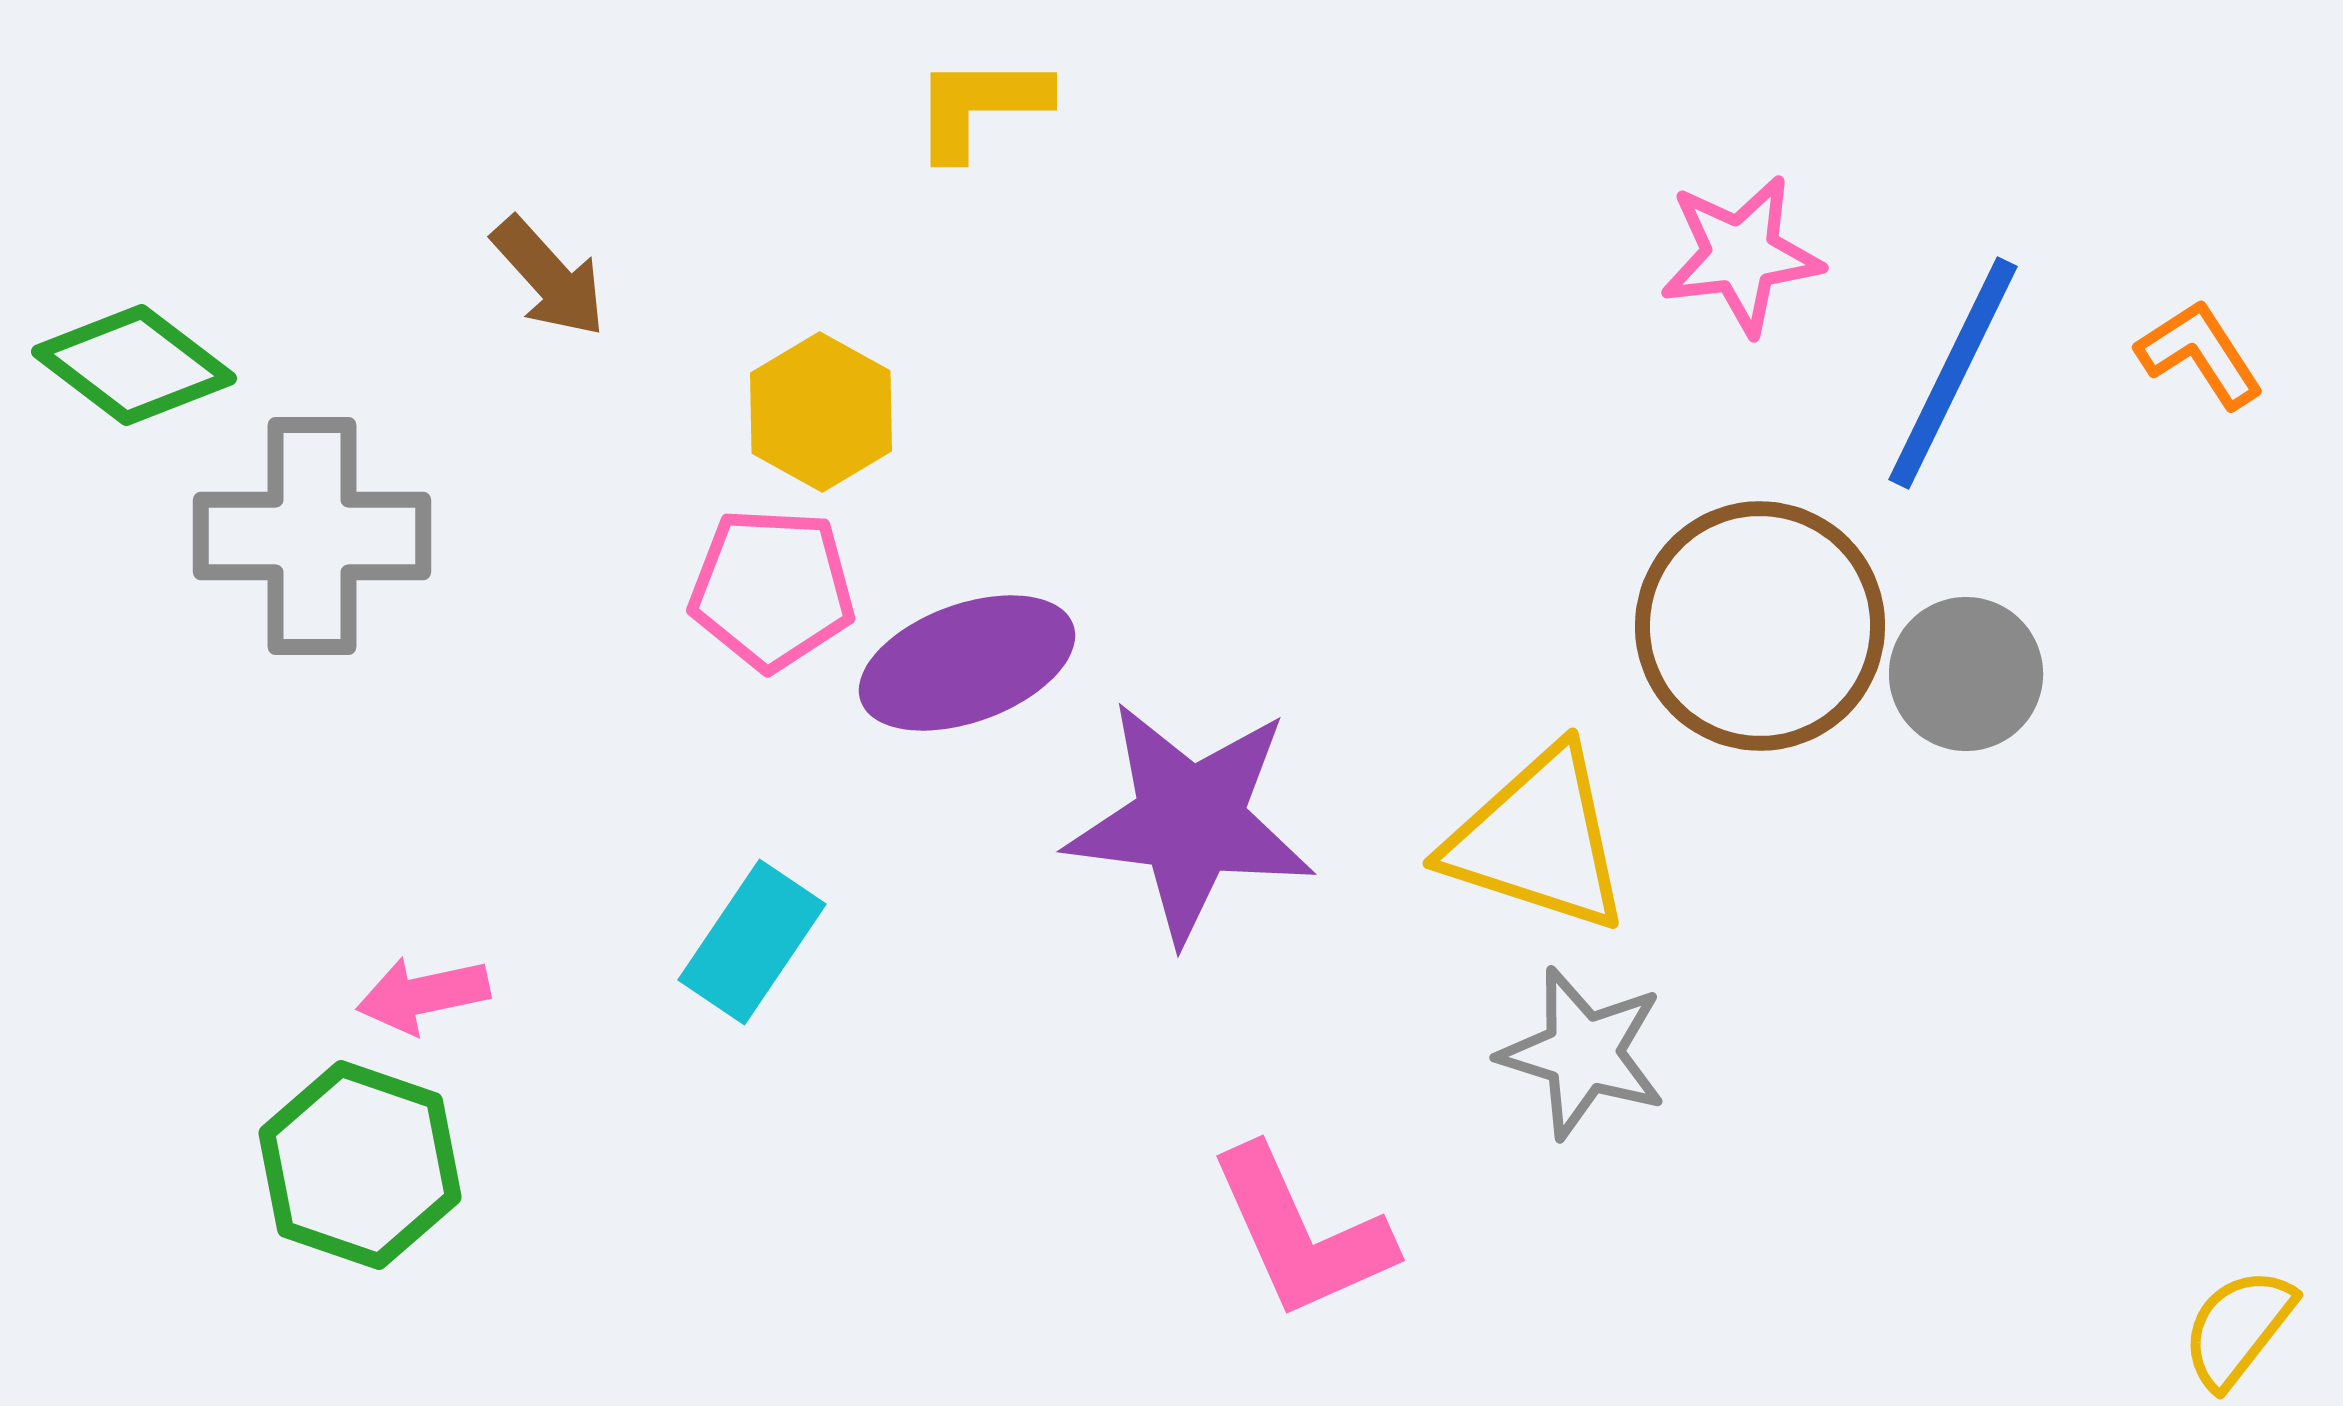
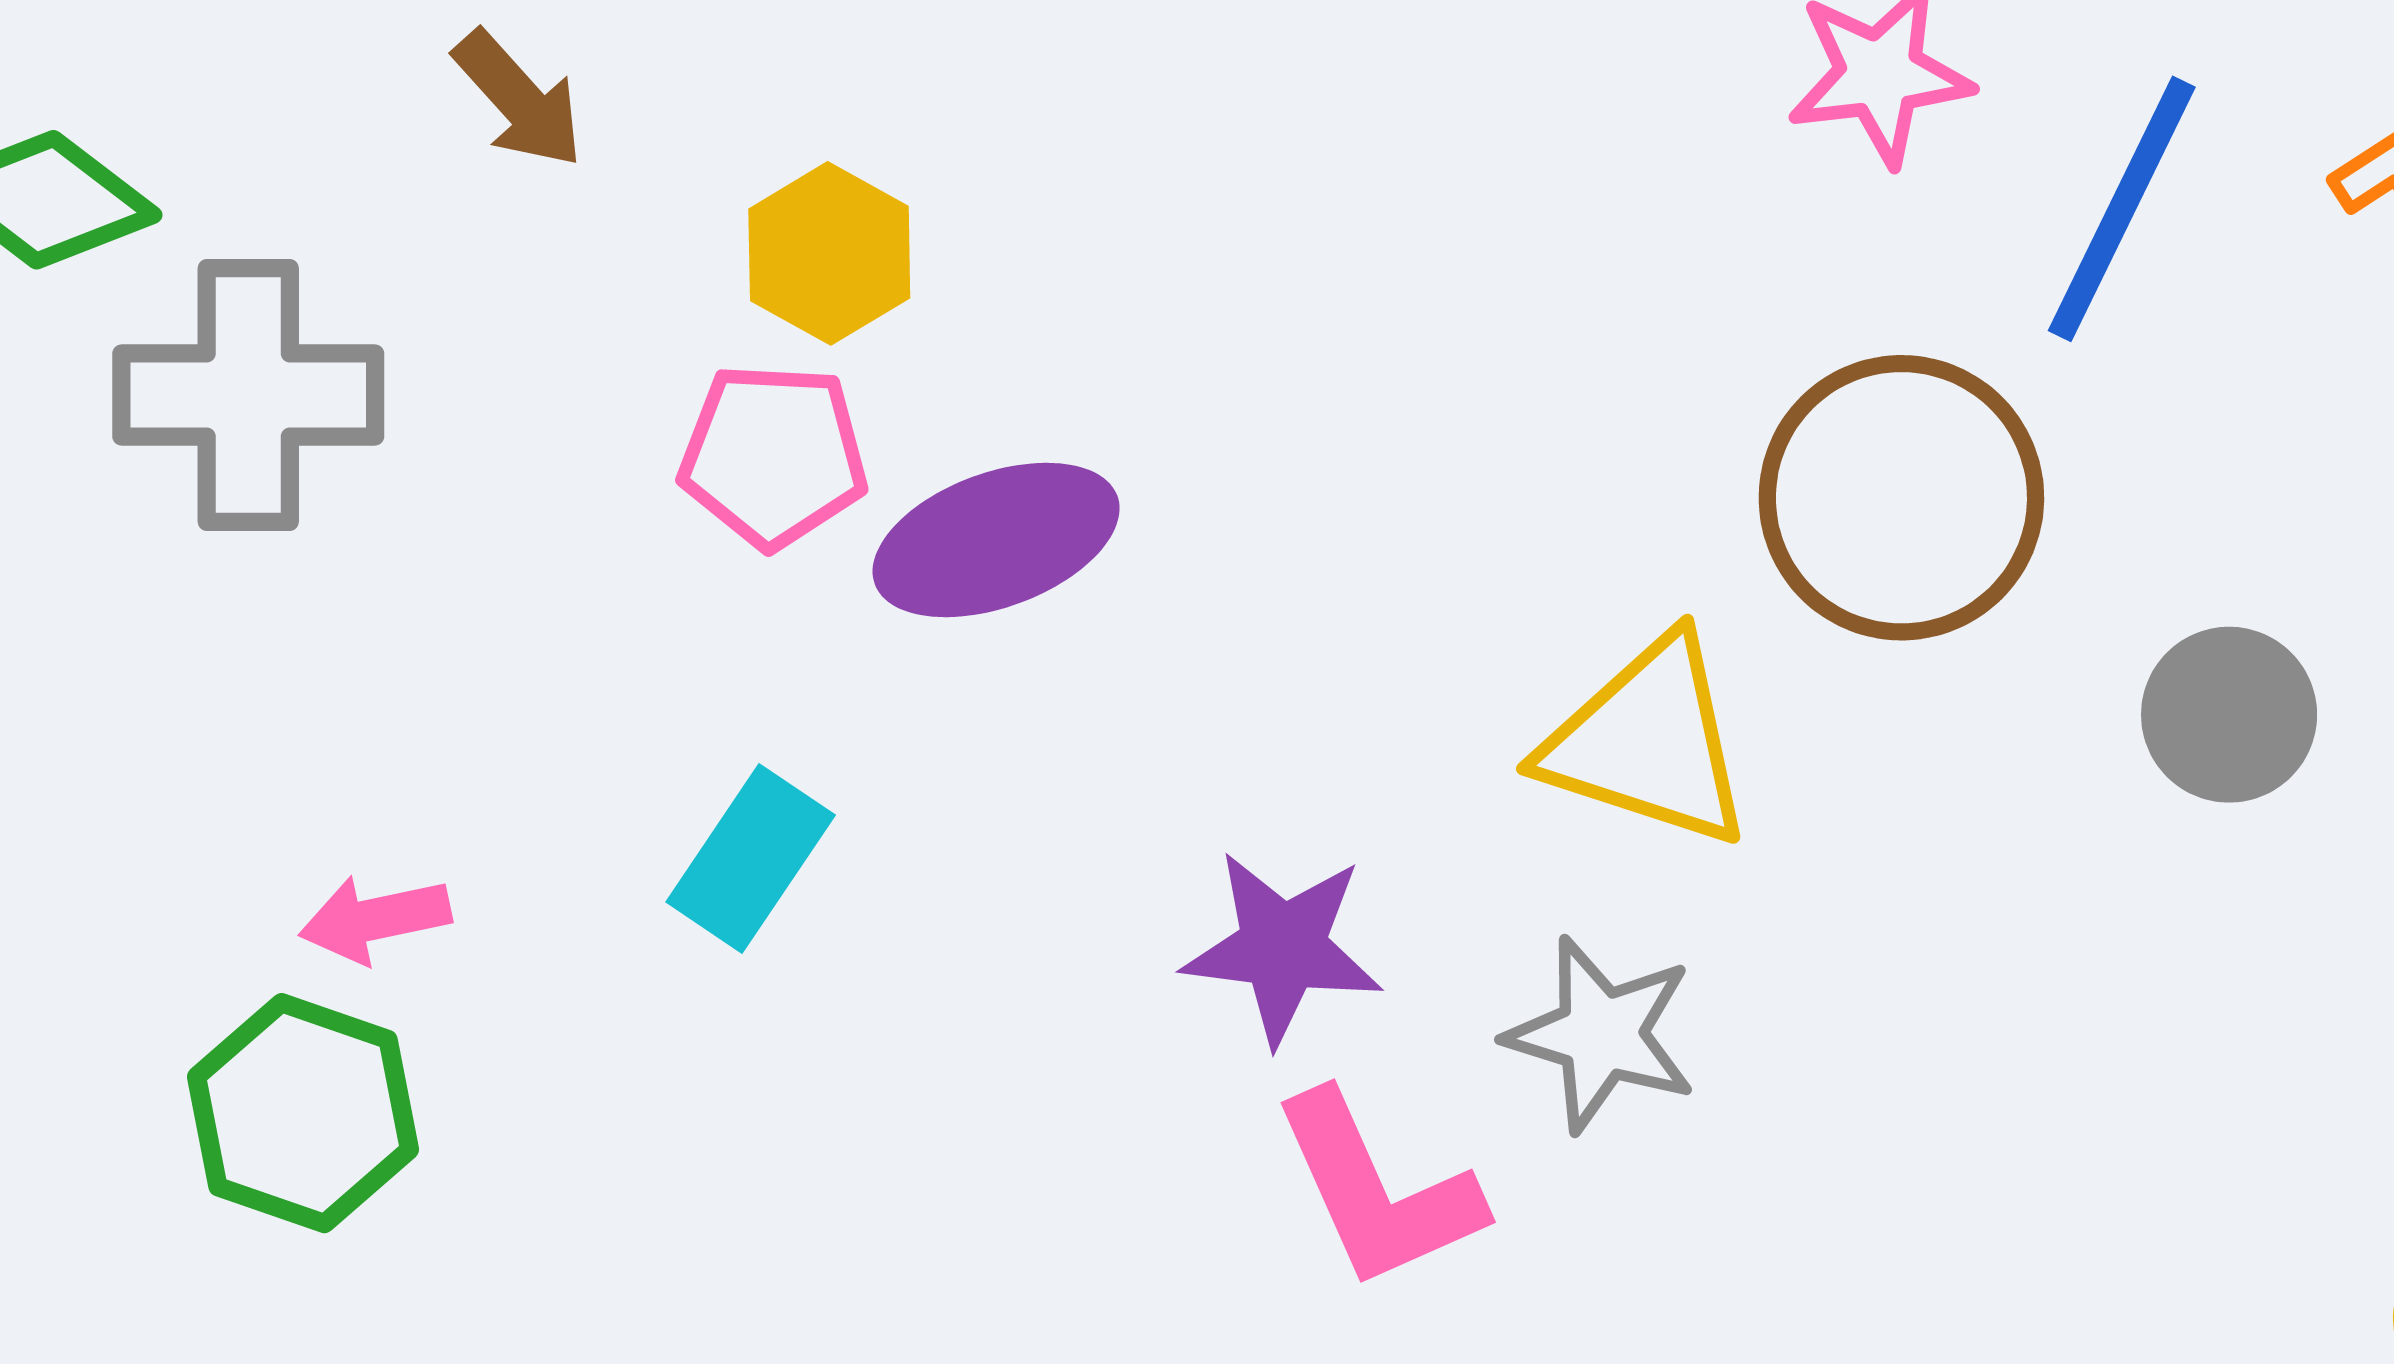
gray circle: (1966, 674) -> (2229, 715), moved
purple star: (1190, 821) -> (1283, 948), moved, size x0.7
gray star: (1583, 1053) -> (1601, 1034), moved

